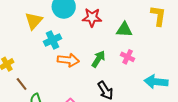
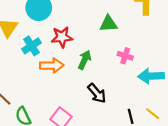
red star: (92, 17) -> (62, 37), moved
pink cross: (128, 57) -> (125, 56), moved

